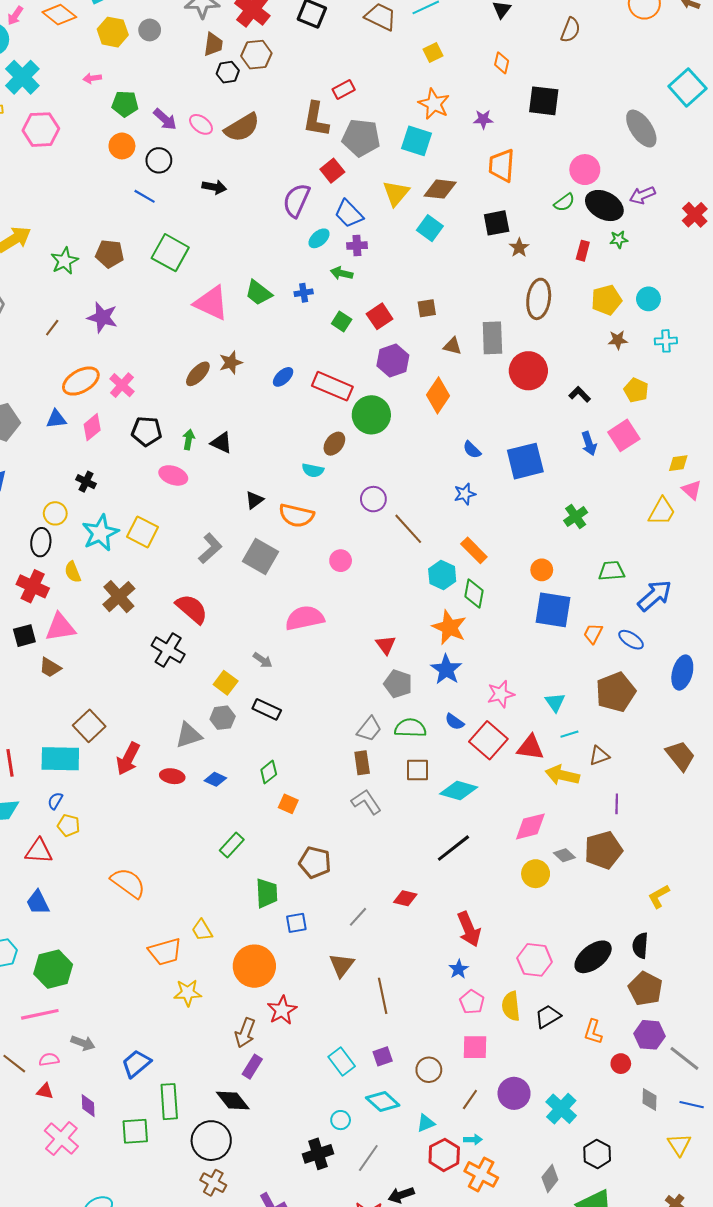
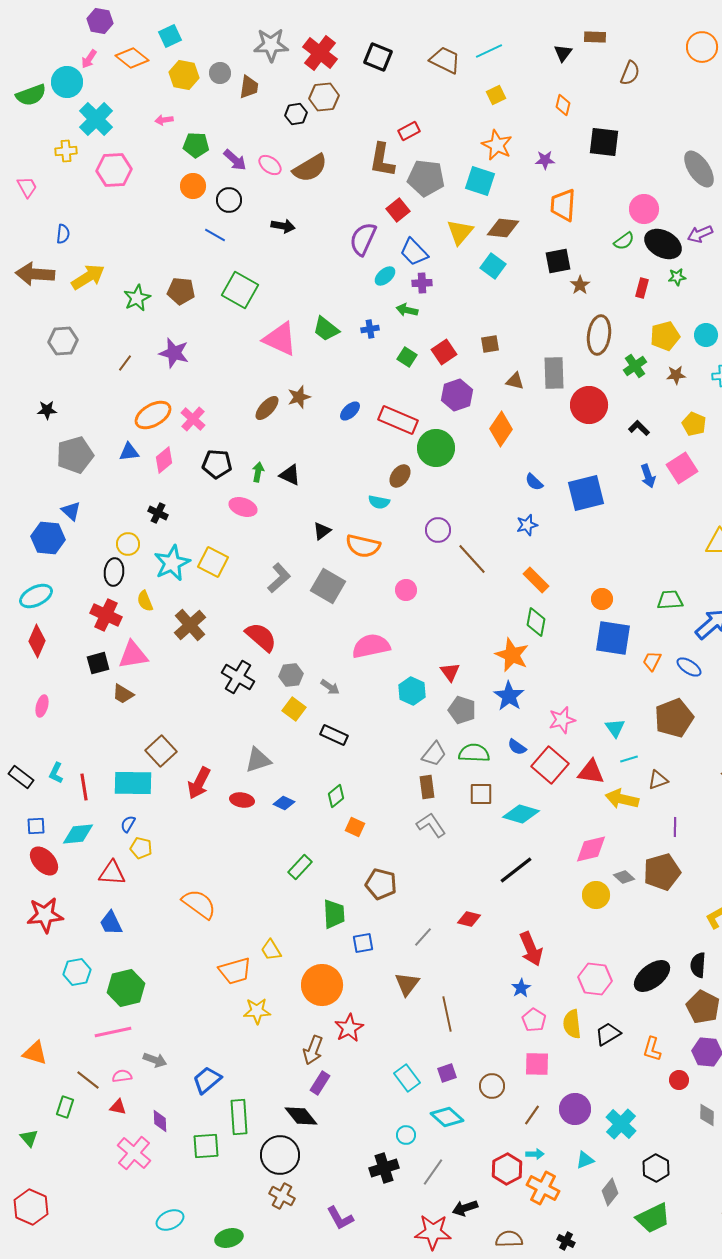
brown trapezoid: (213, 44) -> (249, 87), moved
green cross: (576, 517) -> (635, 366), moved
cyan hexagon: (442, 575) -> (412, 691), moved
gray hexagon: (223, 718) -> (291, 675), moved
cyan triangle: (426, 1123) -> (585, 1160), moved

